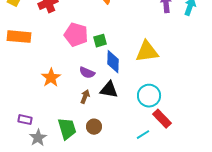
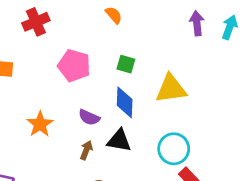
green square: (100, 41) -> (126, 64), moved, turned 32

